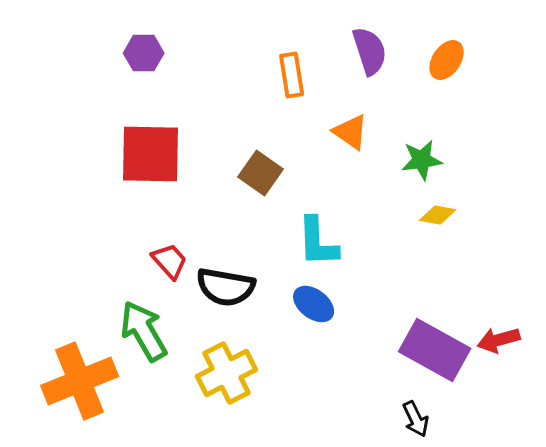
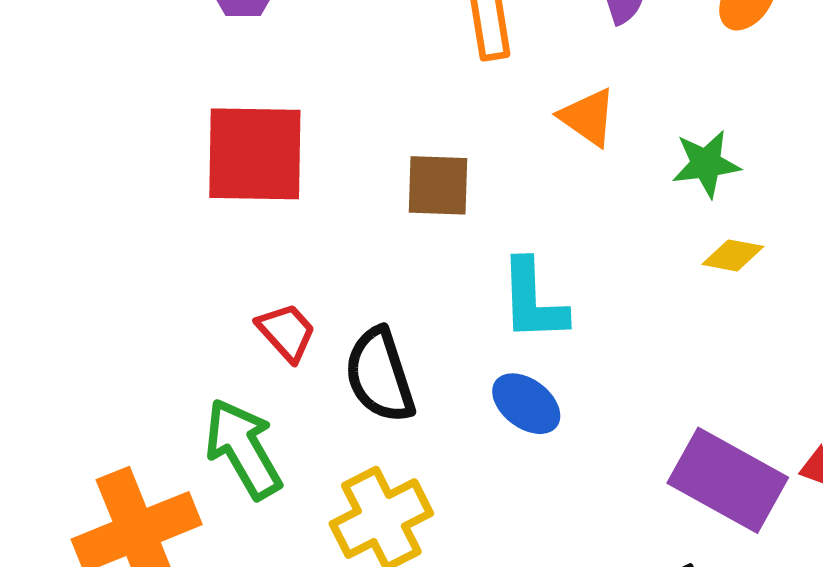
brown square: (261, 173) -> (438, 185), turned -33
black semicircle: (226, 287) -> (380, 375), turned 62

